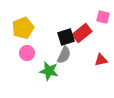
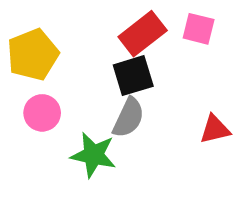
pink square: (103, 17) -> (199, 29), moved
red rectangle: (82, 33) -> (143, 34), moved

